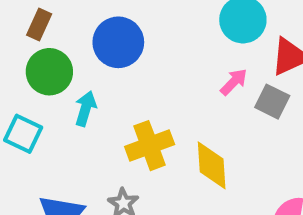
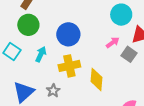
blue circle: (118, 42) -> (68, 34), moved
cyan arrow: (86, 109) -> (41, 54), moved

